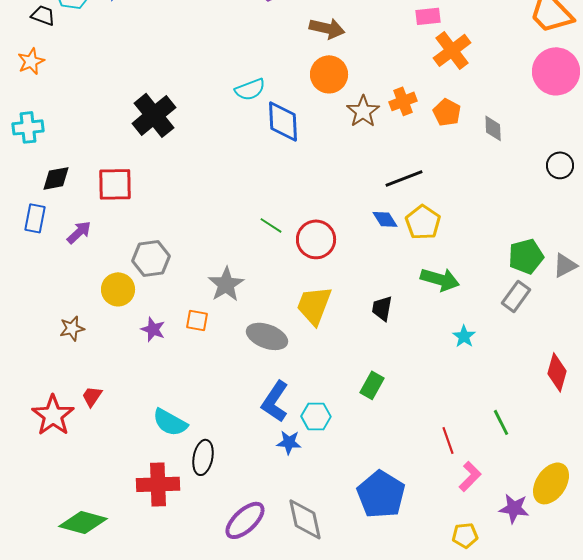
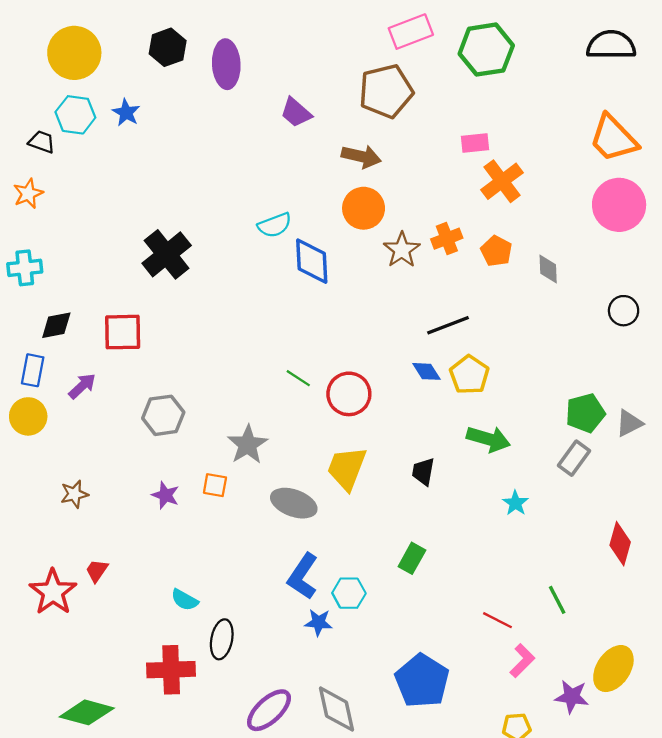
yellow circle: (118, 289) -> (28, 416), moved
cyan semicircle: (170, 422) -> (185, 600), size x0.7
red line: (448, 440) -> (497, 620), turned -44

